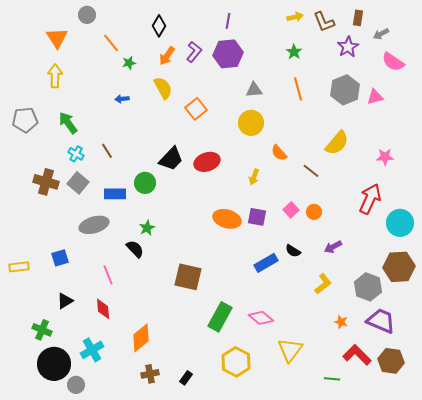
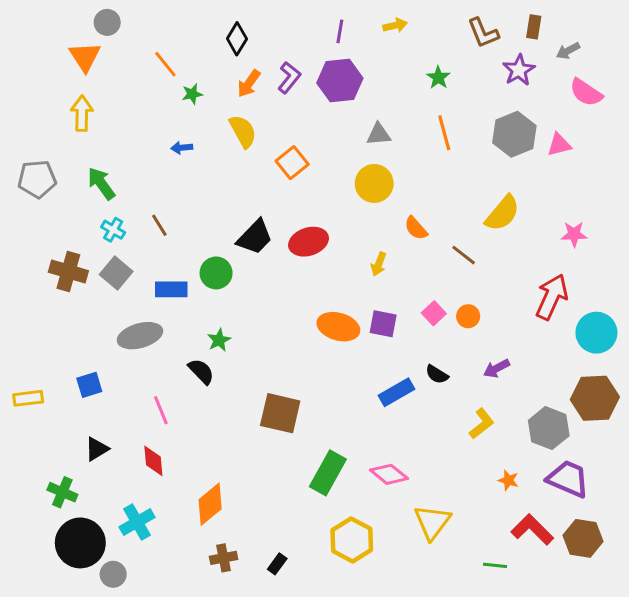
gray circle: (87, 15) -> (107, 22), moved
yellow arrow: (295, 17) -> (395, 25), moved

